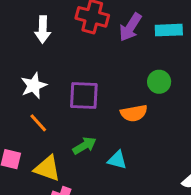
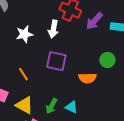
white arrow: (43, 29) -> (53, 29), moved
white star: (34, 86) -> (24, 34), moved
green arrow: (85, 146) -> (51, 106), moved, turned 140

